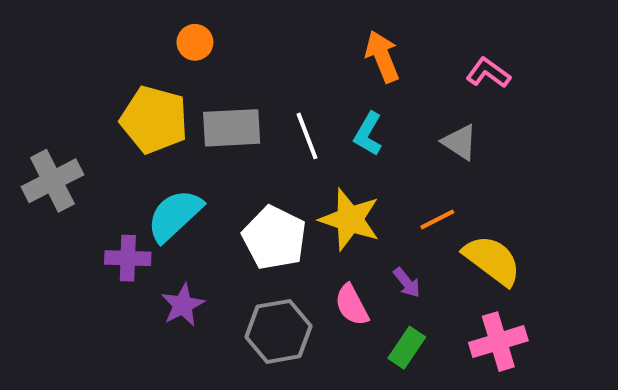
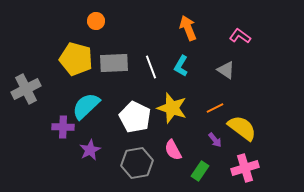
purple arrow: (407, 283) -> (215, 140), moved

